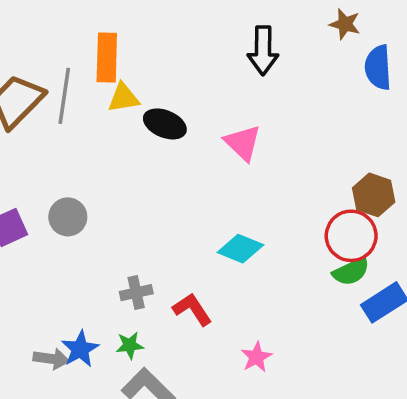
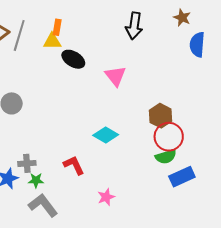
orange rectangle: (107, 57) -> (57, 27), moved, size x0.6
brown hexagon: (374, 195) -> (161, 116), moved
gray cross: (136, 293) -> (27, 163), moved

